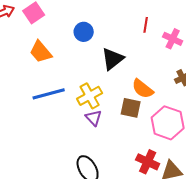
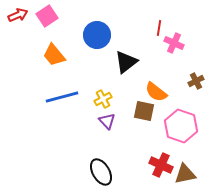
blue circle: (84, 32) -> (97, 35), size x1.4
pink cross: (173, 39) -> (174, 43), moved
yellow cross: (90, 96) -> (103, 99), size x0.7

